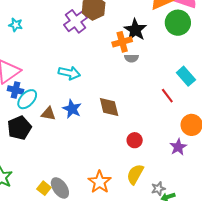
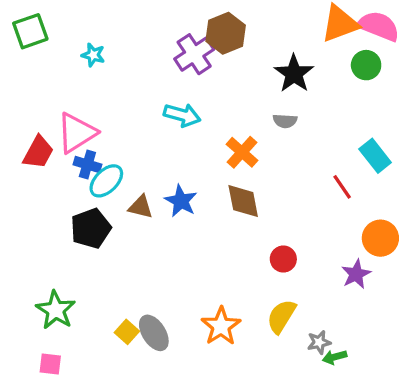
green circle: (178, 23) -> (366, 65), size x0.7
orange cross: (122, 42) -> (242, 152), moved, turned -36
cyan arrow: (69, 73) -> (182, 115), moved

